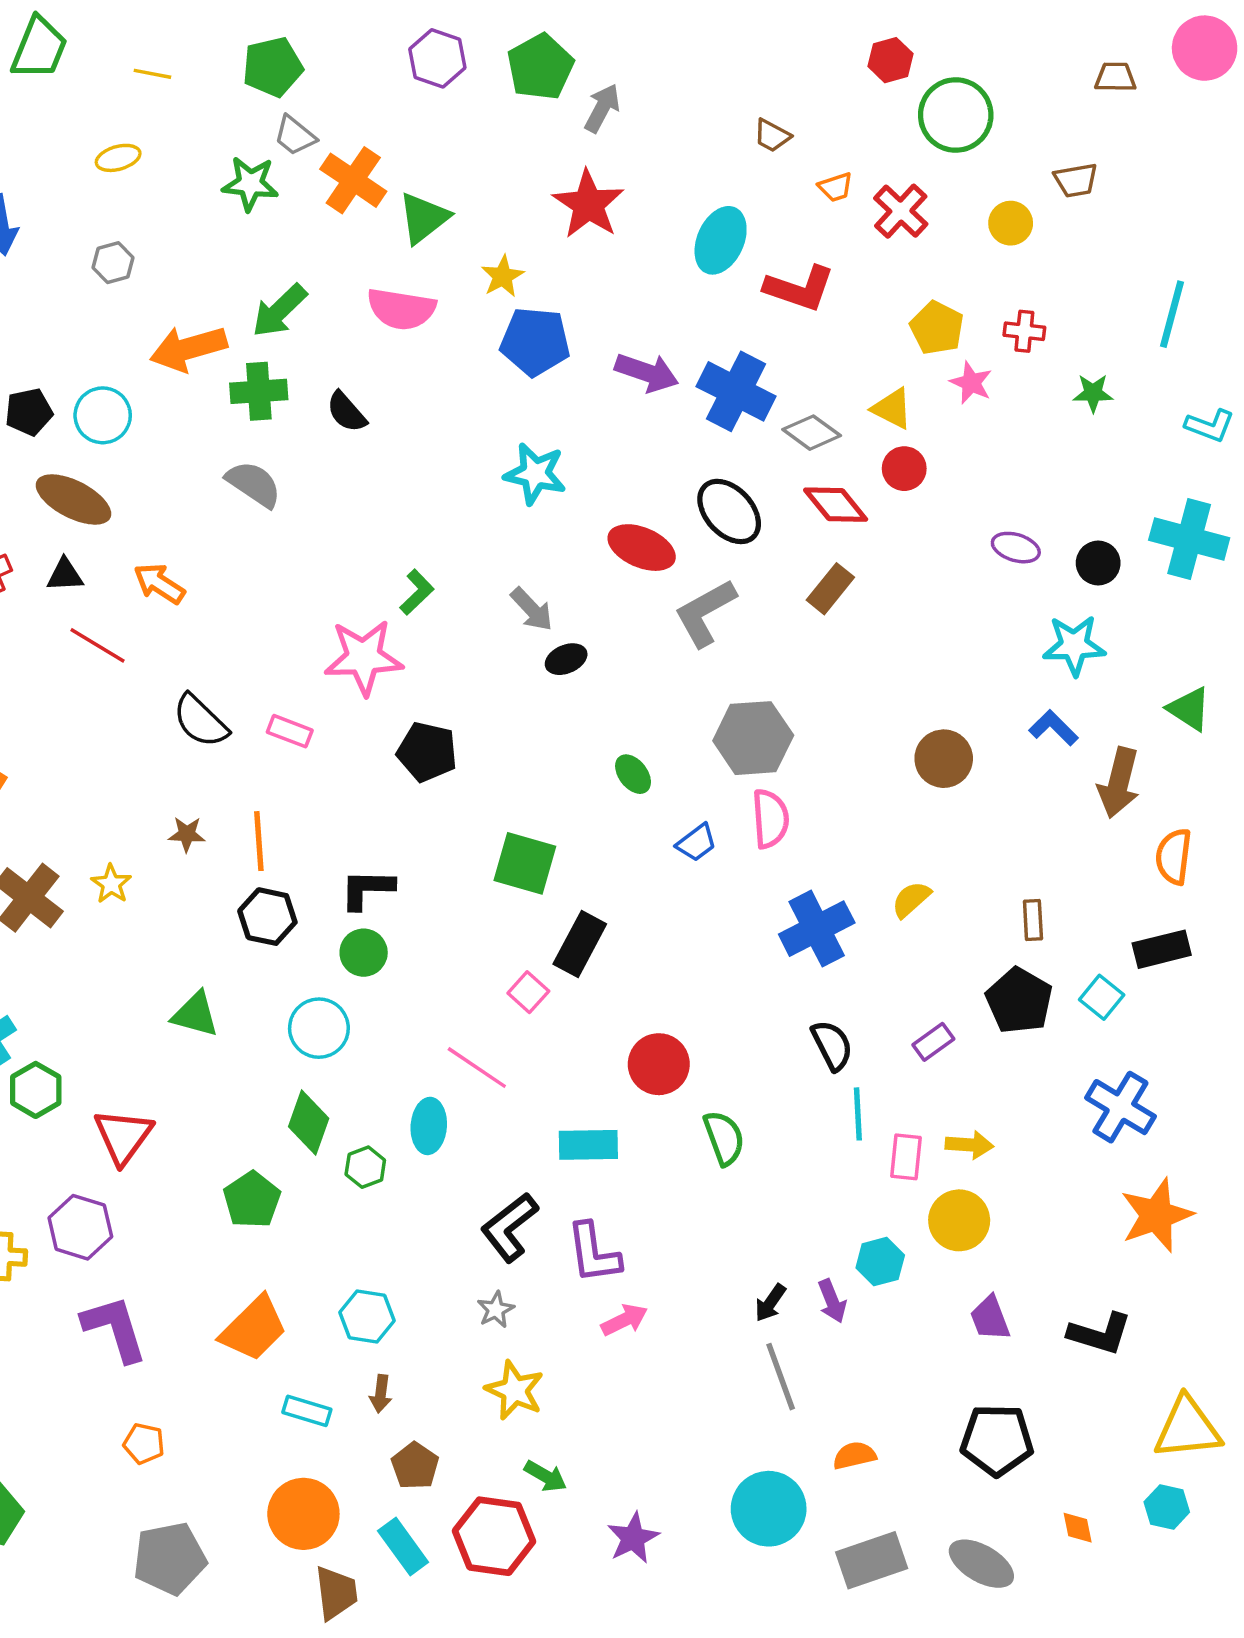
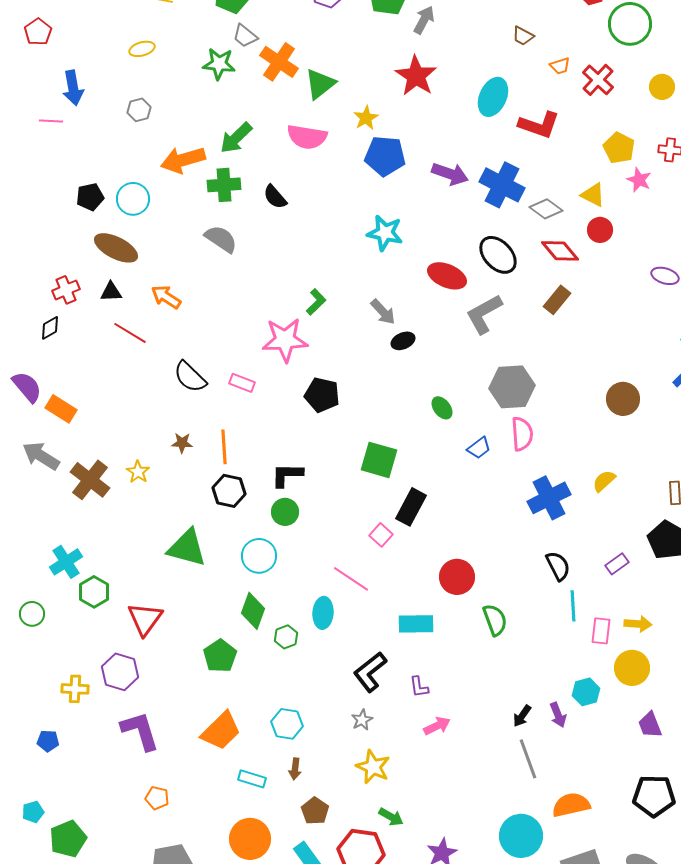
green triangle: (195, 1014) -> (187, 548), size x1.4
purple L-shape: (594, 1253) -> (419, 687), size x0.6
orange semicircle: (854, 1456) -> (571, 805), size x1.5

